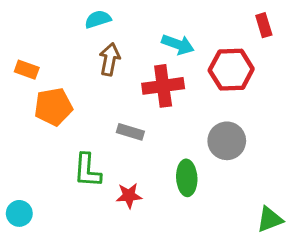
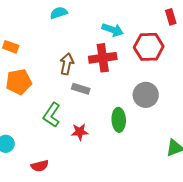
brown arrow: (110, 59) -> (67, 64), moved
orange pentagon: (53, 107) -> (19, 82), moved
green L-shape: (87, 170) -> (52, 115), turned 30

